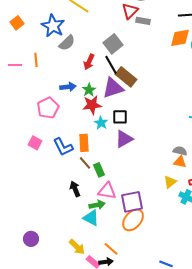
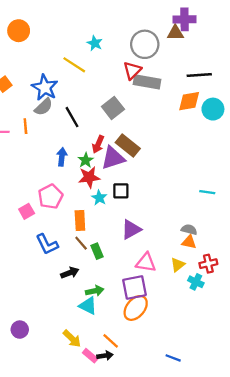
gray rectangle: (143, 21) -> (147, 82), size x1.6
gray semicircle: (67, 43) -> (44, 107), moved
red arrow: (89, 62) -> (98, 144), moved
black line: (111, 65) -> (72, 117), moved
blue arrow: (68, 87) -> (62, 157), turned -77
pink pentagon: (48, 108) -> (50, 197), moved
purple triangle: (124, 139) -> (131, 230), moved
pink square: (35, 143) -> (27, 211), moved, turned 32
blue L-shape: (63, 147) -> (47, 244), moved
black arrow: (75, 189) -> (70, 273), turned 91
pink triangle: (107, 191) -> (146, 262), moved

